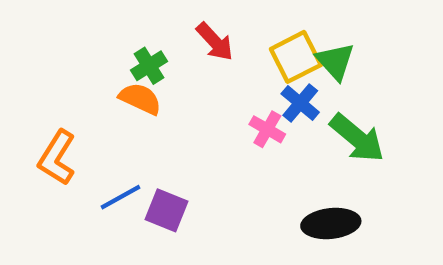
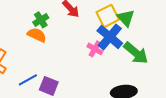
blue cross: (300, 103) -> (110, 37), size x1.5

